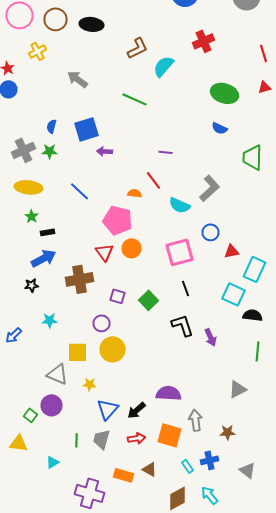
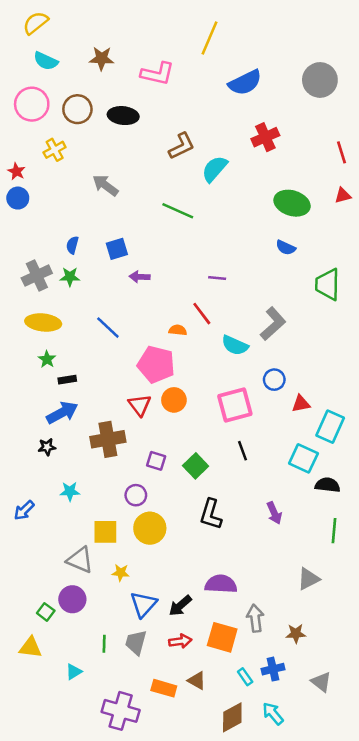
blue square: (86, 129) -> (117, 249), size x0.7
black L-shape: (182, 325) -> (211, 514), moved, turned -145

